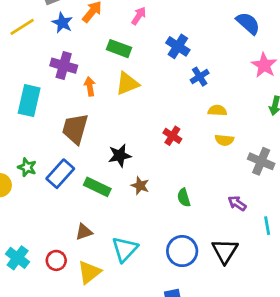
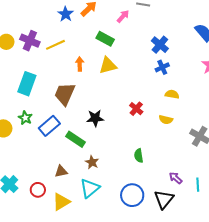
yellow line: (22, 27) -> (55, 45), moved
blue cross: (178, 46) -> (160, 45), moved
purple cross: (64, 66) -> (30, 41), moved
cyan rectangle: (29, 101) -> (27, 84), moved
yellow semicircle: (224, 140) -> (166, 120), moved
brown star: (140, 186) -> (92, 162), moved
purple arrow: (237, 203) -> (176, 178), moved

